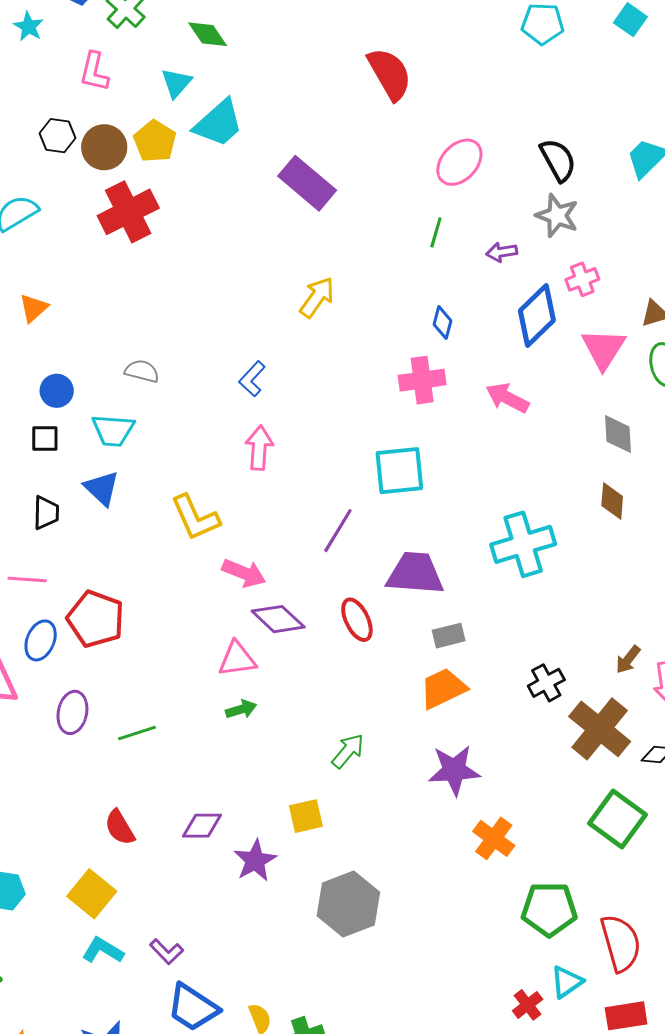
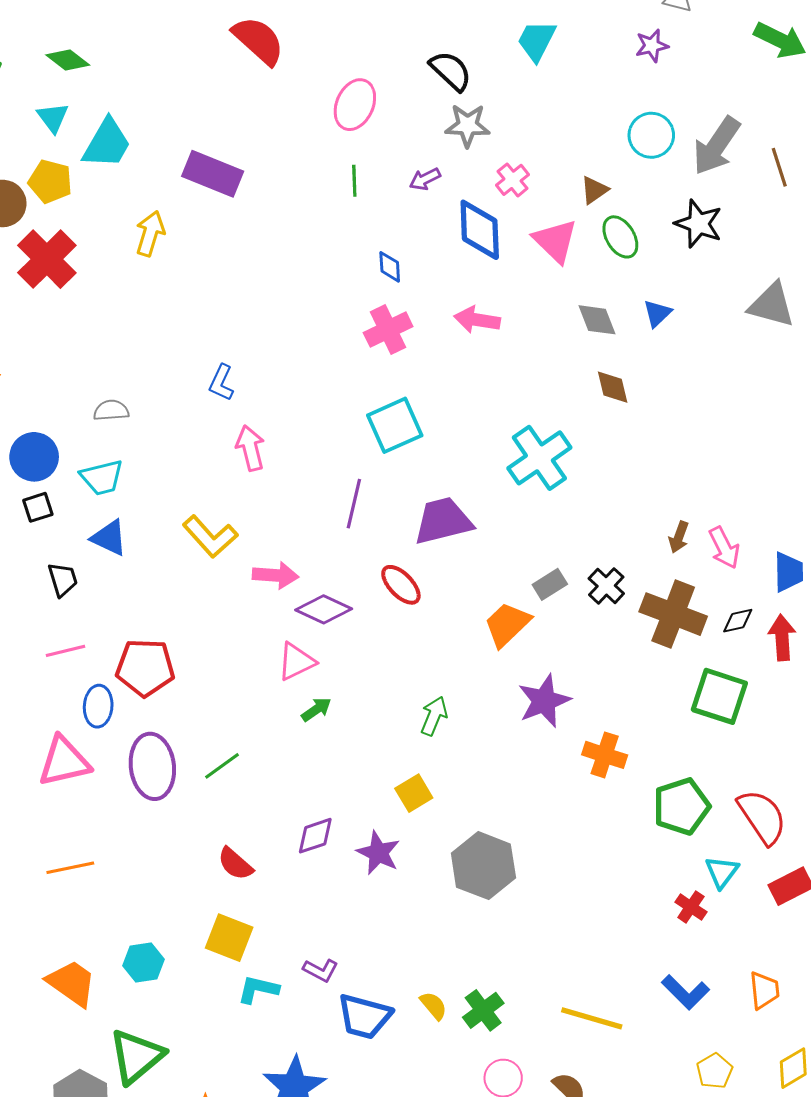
yellow arrow: (317, 297) -> (150, 234), moved
blue diamond: (537, 316) -> (480, 230), turned -30
blue circle: (57, 391) -> (34, 457), size x1.4
gray rectangle: (449, 636) -> (550, 584), moved
purple ellipse: (72, 712) -> (152, 766), size x1.5

